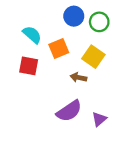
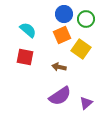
orange square: (59, 49) -> (62, 35), moved
brown arrow: (78, 77) -> (59, 67), moved

